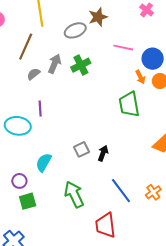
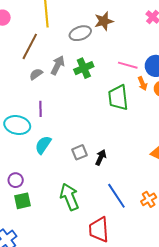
pink line: (123, 48) -> (128, 65), moved
green trapezoid: (129, 104) -> (118, 98), moved
cyan semicircle: (44, 162) -> (43, 145), moved

